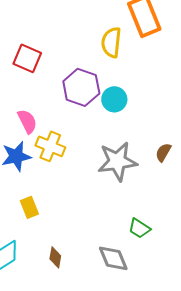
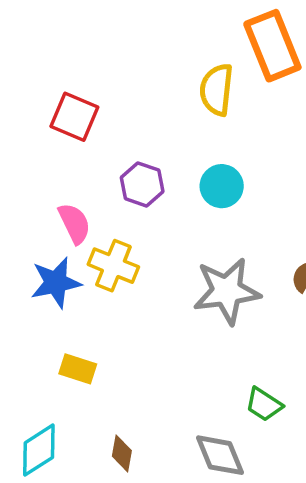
purple hexagon: (81, 87) -> (142, 184), moved, size x0.7
yellow rectangle: (29, 207) -> (78, 369), turned -50

